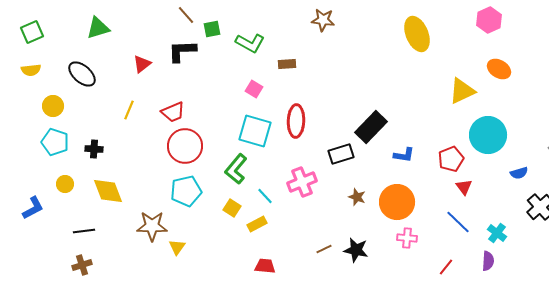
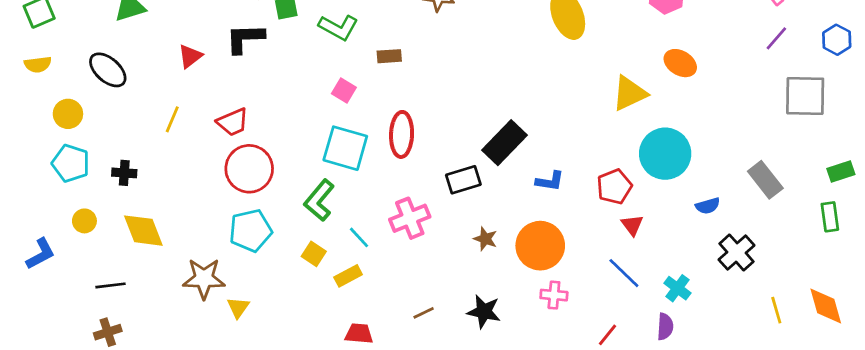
brown line: (324, 249) -> (424, 313), moved

